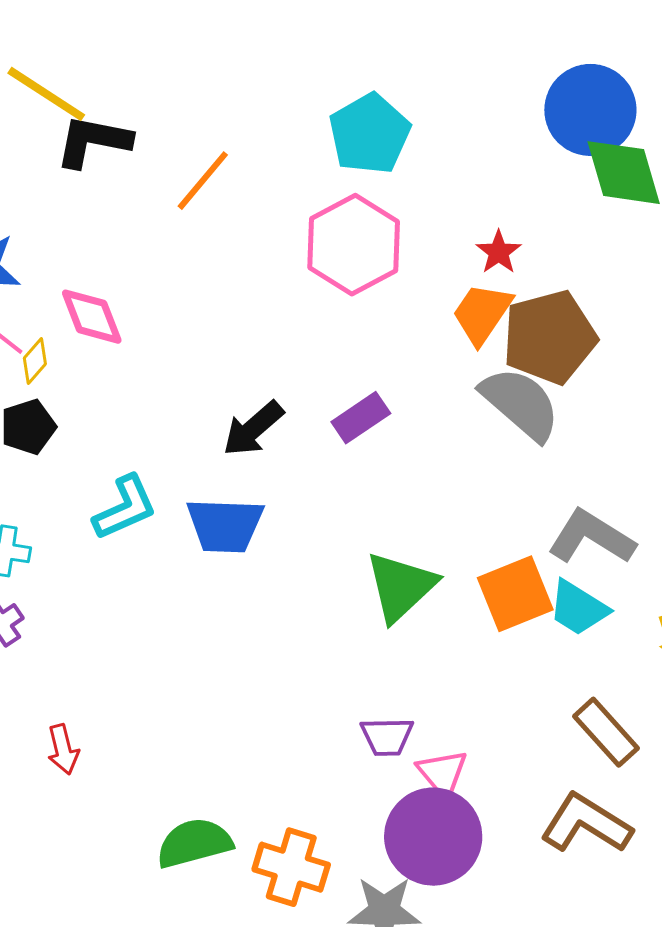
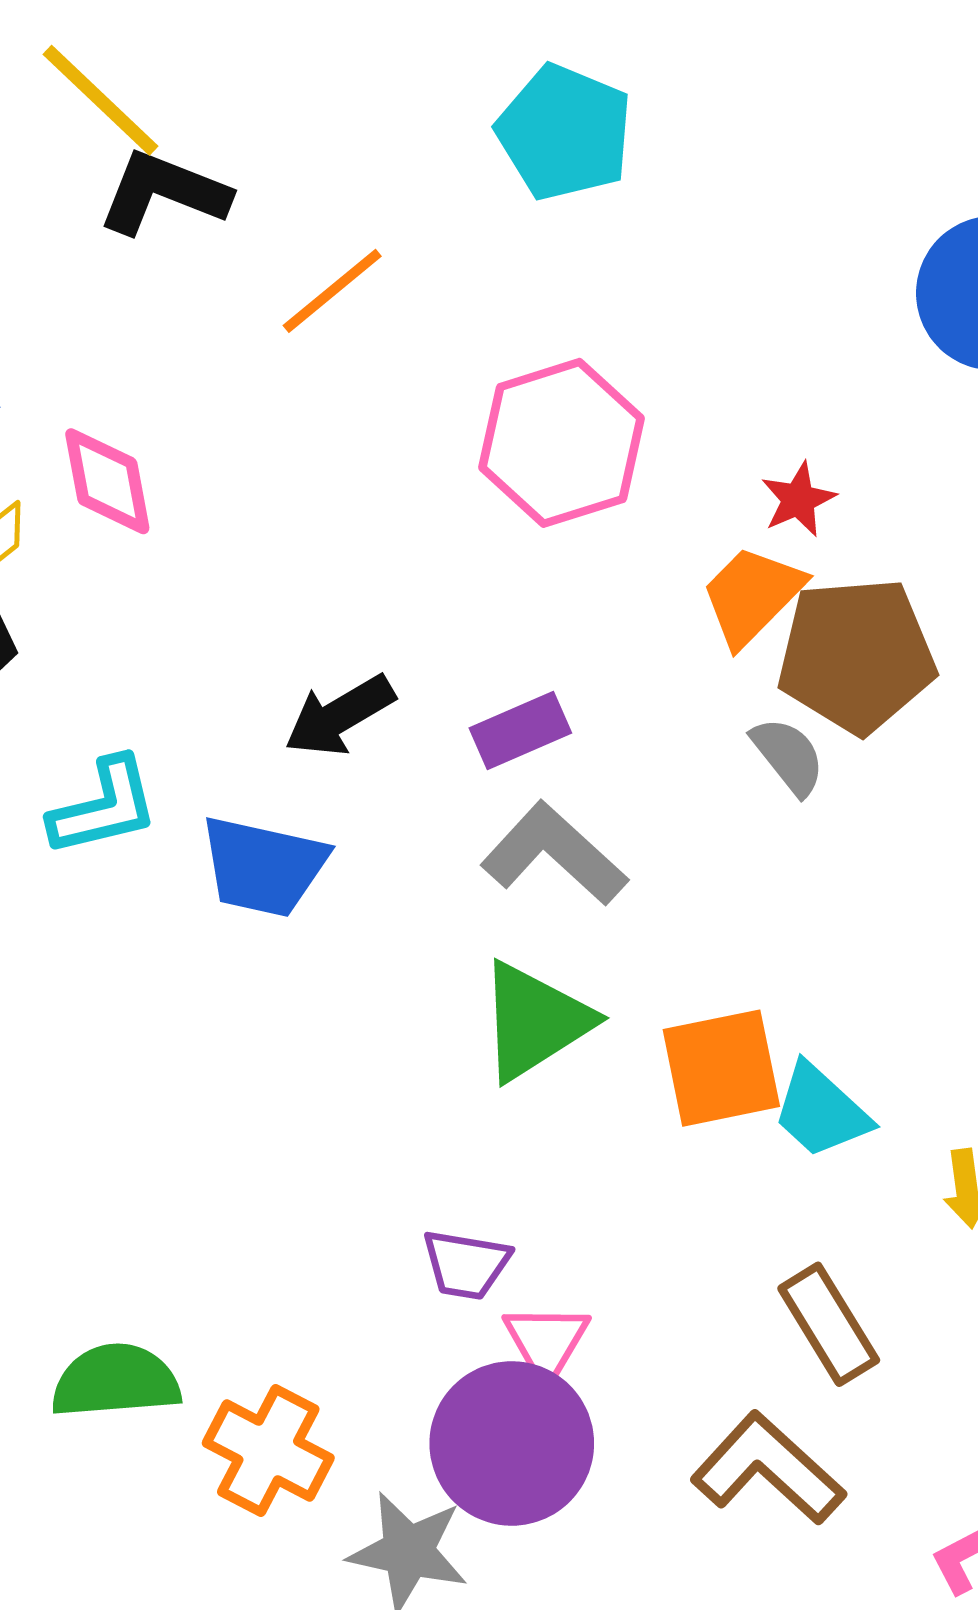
cyan pentagon: (369, 134) -> (565, 133), moved, turned -30
gray semicircle: (521, 404) -> (788, 756), size x0.6
gray L-shape: (591, 537) -> (554, 854), moved

